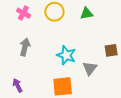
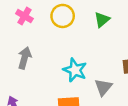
green triangle: (87, 13) -> (102, 20), turned -32

